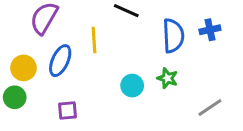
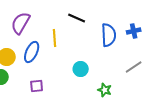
green star: (167, 78) -> (105, 90), moved
gray line: (210, 108) -> (134, 67), moved

